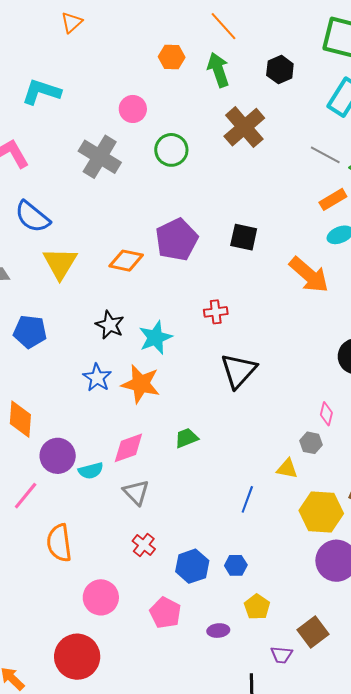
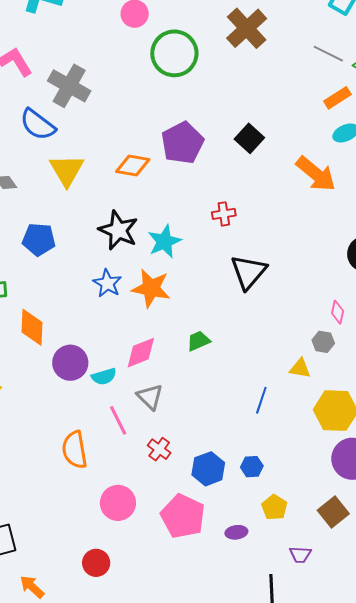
green circle: (171, 150) -> (174, 53), size x1.4
gray cross: (100, 157) -> (69, 86), moved
black square: (244, 237) -> (249, 138), turned 32
black star: (110, 325) -> (118, 230), size x1.4
pink line: (26, 496) -> (118, 420), moved, turned -64
pink pentagon: (165, 613) -> (183, 516), size x1.4
brown square: (313, 632) -> (333, 512), moved
red circle: (77, 657) -> (96, 563), size x0.6

